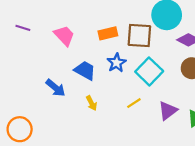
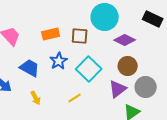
brown square: (139, 36) -> (80, 36), size x0.7
purple triangle: (168, 111) -> (118, 89), moved

